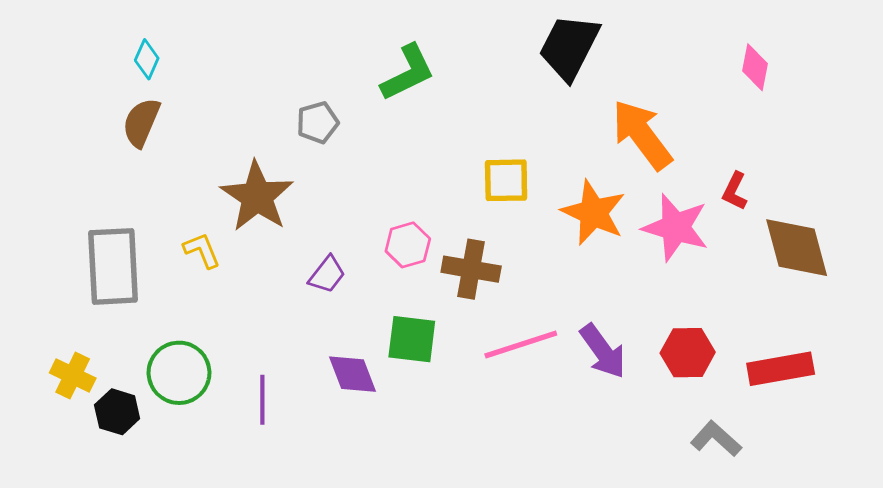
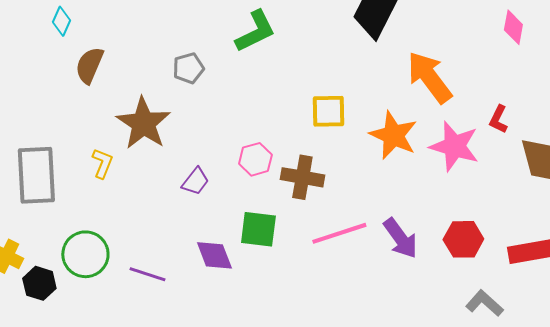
brown semicircle: (141, 122) -> (89, 65), moved
yellow L-shape: (202, 250) -> (102, 163), turned 44
purple line: (262, 400) -> (147, 274), turned -72

